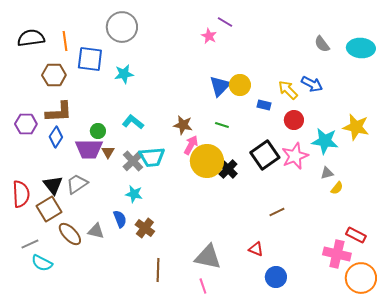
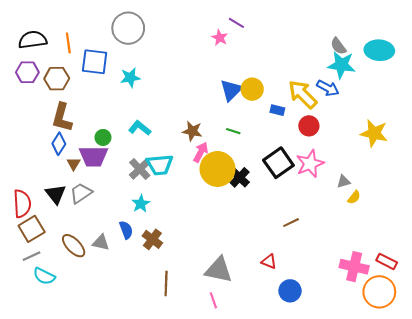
yellow arrow: (288, 90) -> (303, 94), size x1.4
brown L-shape: (59, 112) -> (62, 117), turned 108
purple hexagon: (26, 124) -> (27, 72), moved
cyan star: (325, 141) -> (341, 65), moved
brown triangle: (108, 152) -> (74, 164), moved
cyan star: (134, 194) -> (141, 204), turned 30
brown square: (49, 209) -> (32, 229), moved
red rectangle: (356, 235) -> (387, 261), moved

